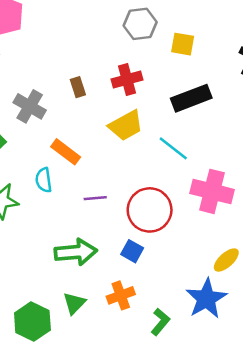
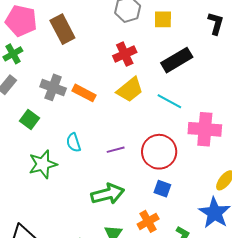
brown rectangle: (78, 87) -> (62, 29), moved, size x1.8
orange rectangle: (66, 152) -> (84, 93), moved
blue square: (132, 251) -> (162, 189), moved

